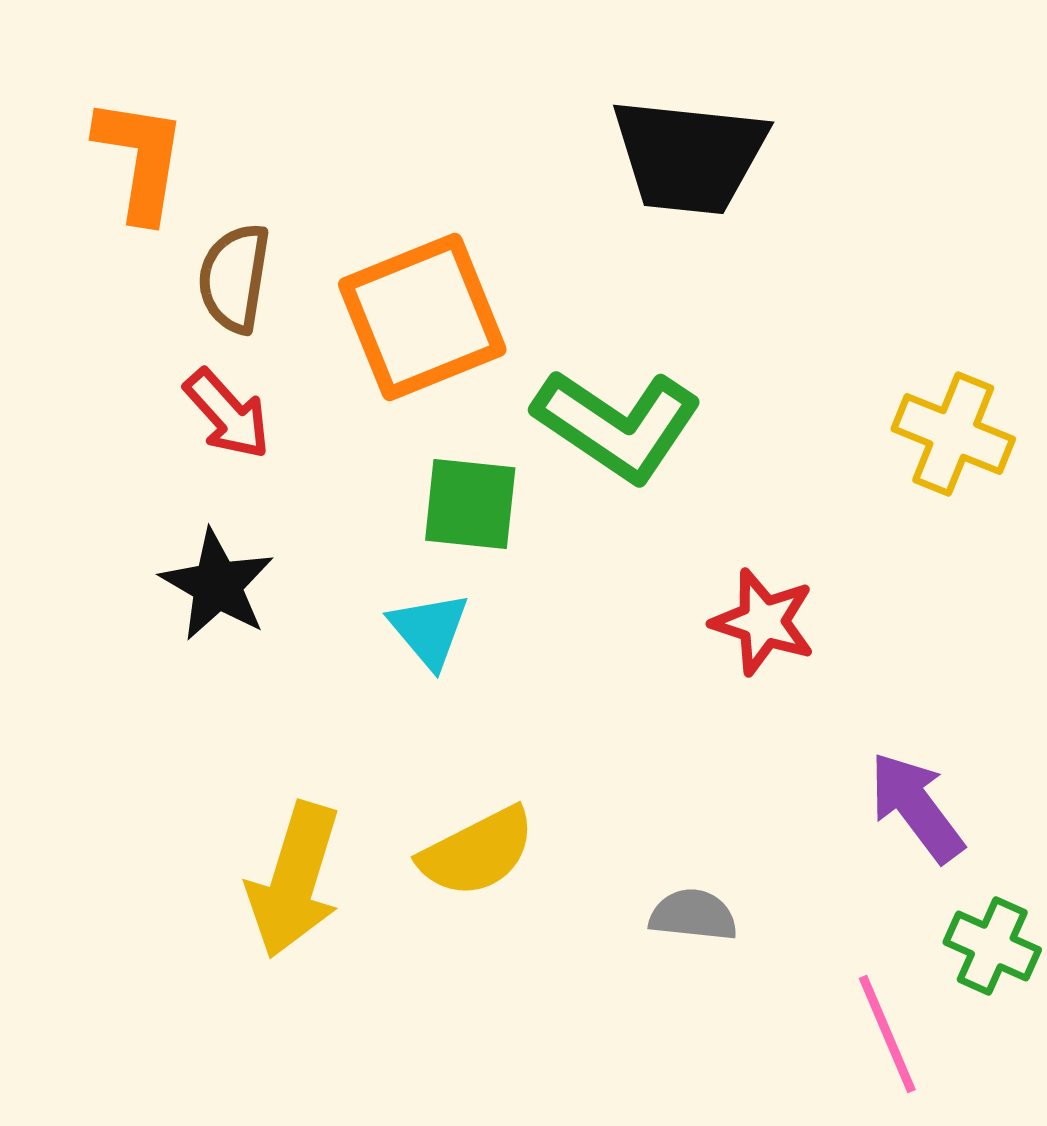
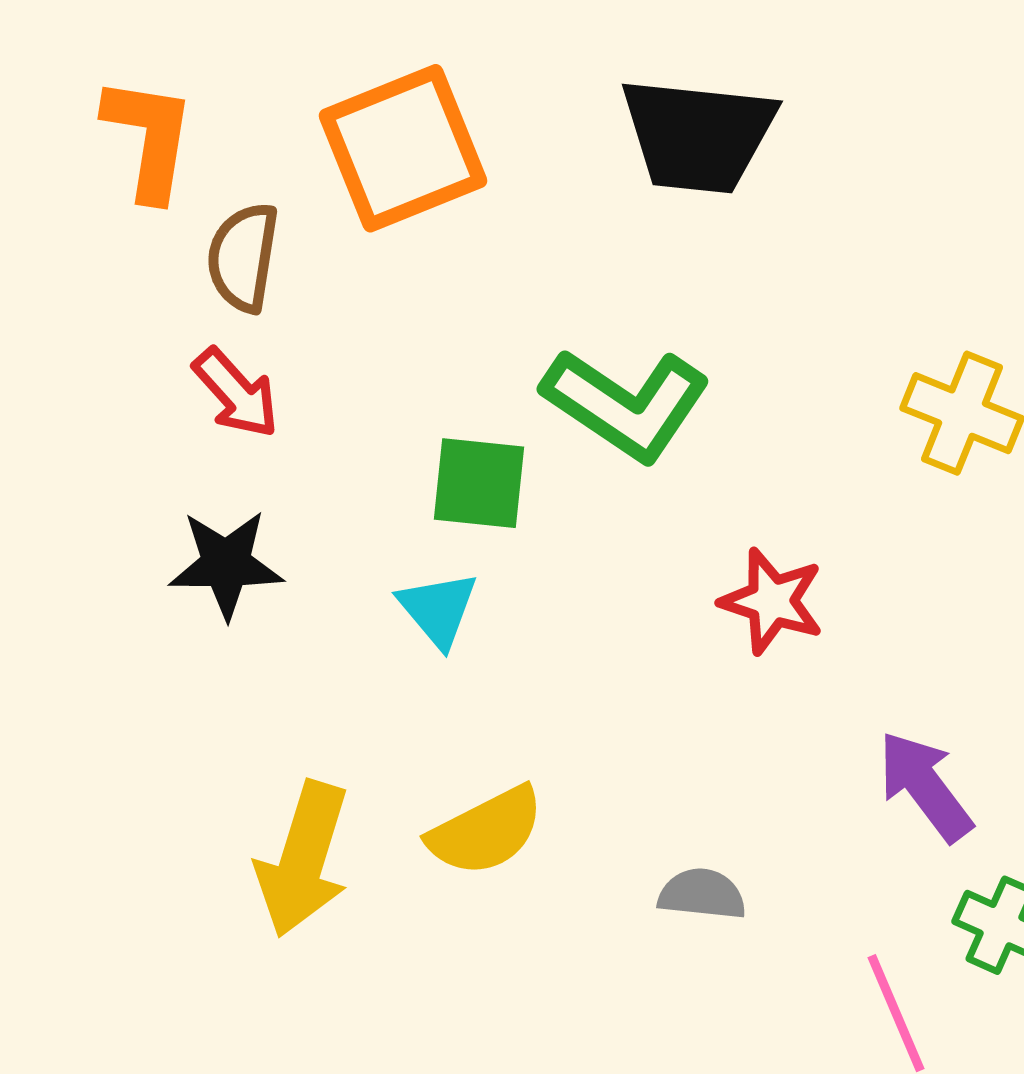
orange square: (422, 317) -> (403, 148), moved
black star: (217, 585) -> (226, 564), turned -30

